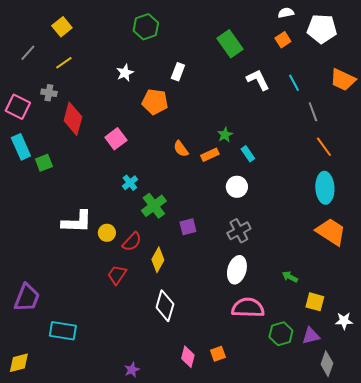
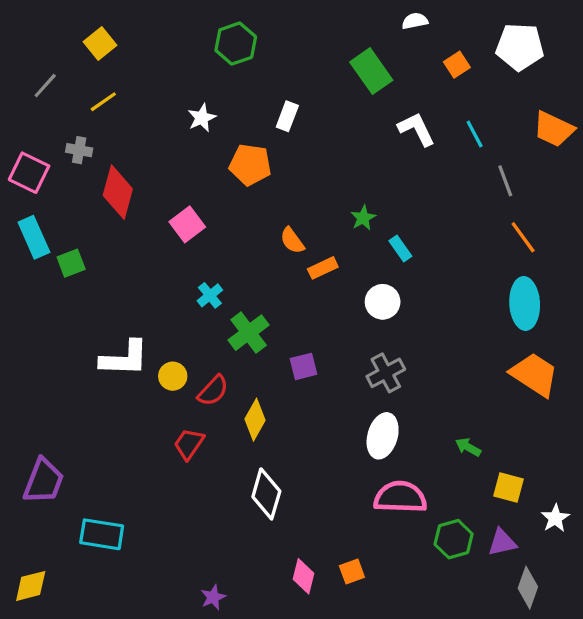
white semicircle: (286, 13) -> (415, 21), moved
orange rectangle: (210, 155) -> (323, 268), moved
white star: (344, 321) -> (555, 518), turned -30

